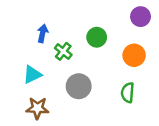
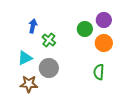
purple circle: (141, 17) -> (104, 20), moved
green circle: (97, 37) -> (85, 29), moved
gray circle: (79, 86) -> (49, 68), moved

